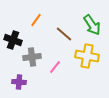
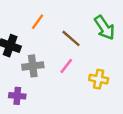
yellow cross: (87, 56) -> (99, 79), moved, size x0.7
pink line: (55, 67) -> (66, 66), moved

